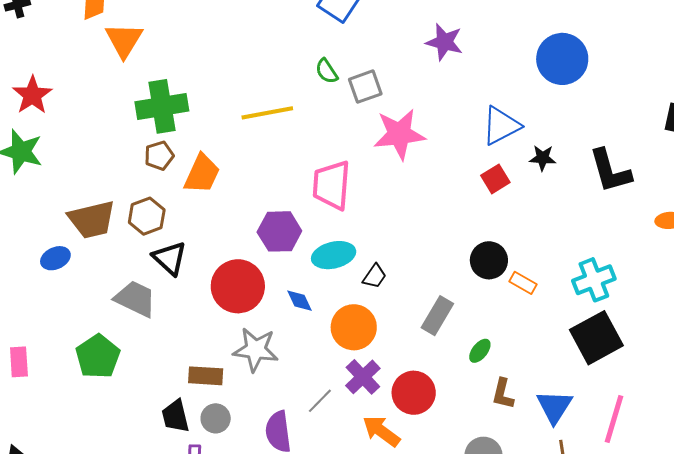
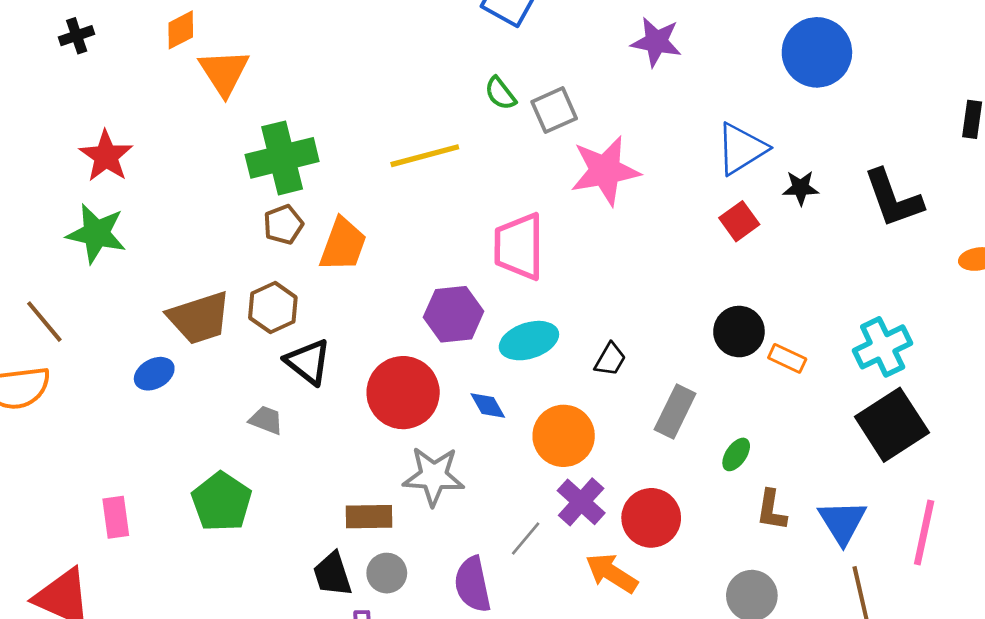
black trapezoid: (375, 276) -> (610, 359), moved
gray trapezoid: (135, 299) -> (266, 420), size x0.6

